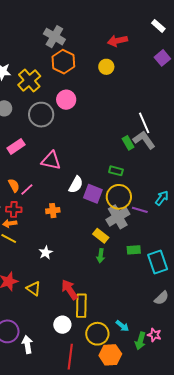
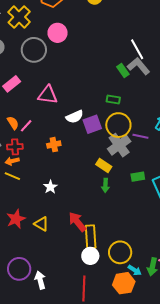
white semicircle: (76, 185) -> (75, 117), turned 42
purple square: (93, 194) -> (92, 124), turned -36
white circle: (62, 325) -> (90, 256), moved
cyan arrow: (122, 326) -> (135, 270), moved
yellow circle: (97, 334) -> (120, 252), moved

